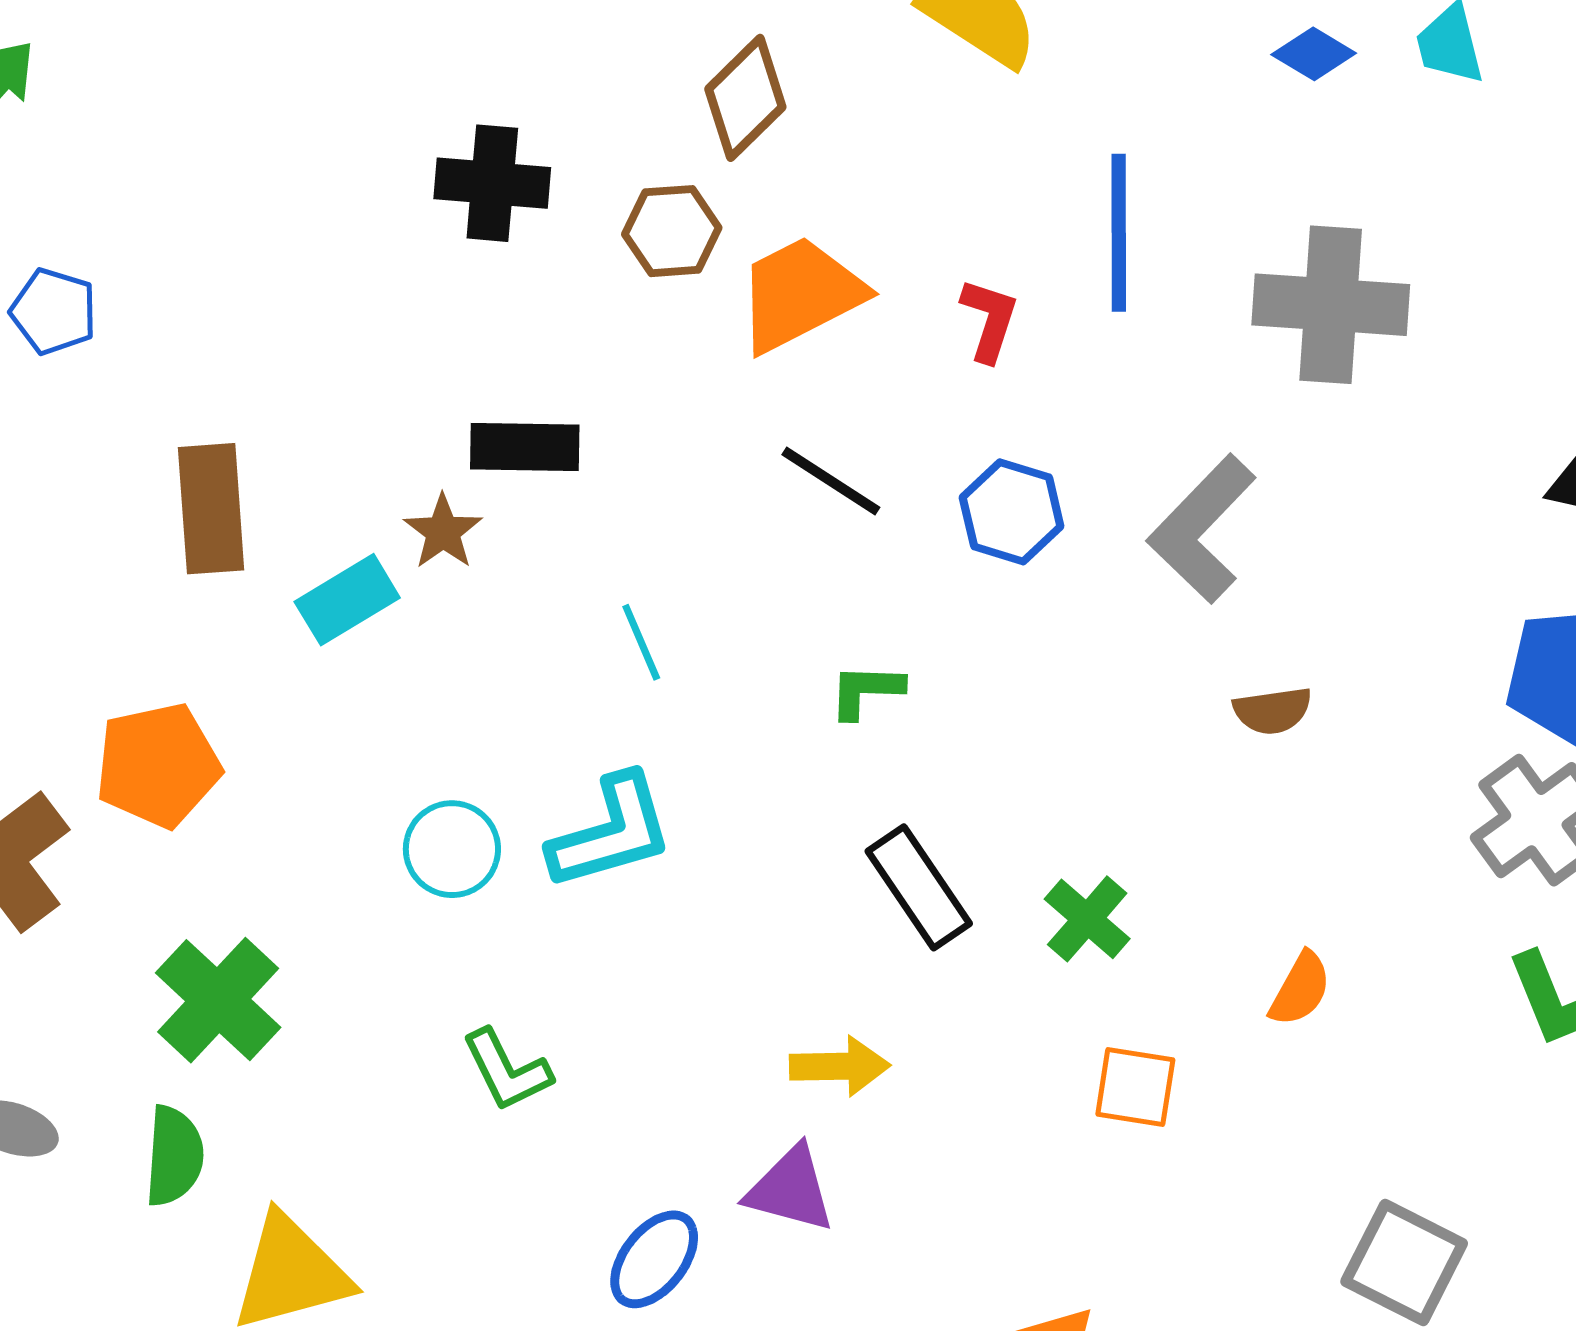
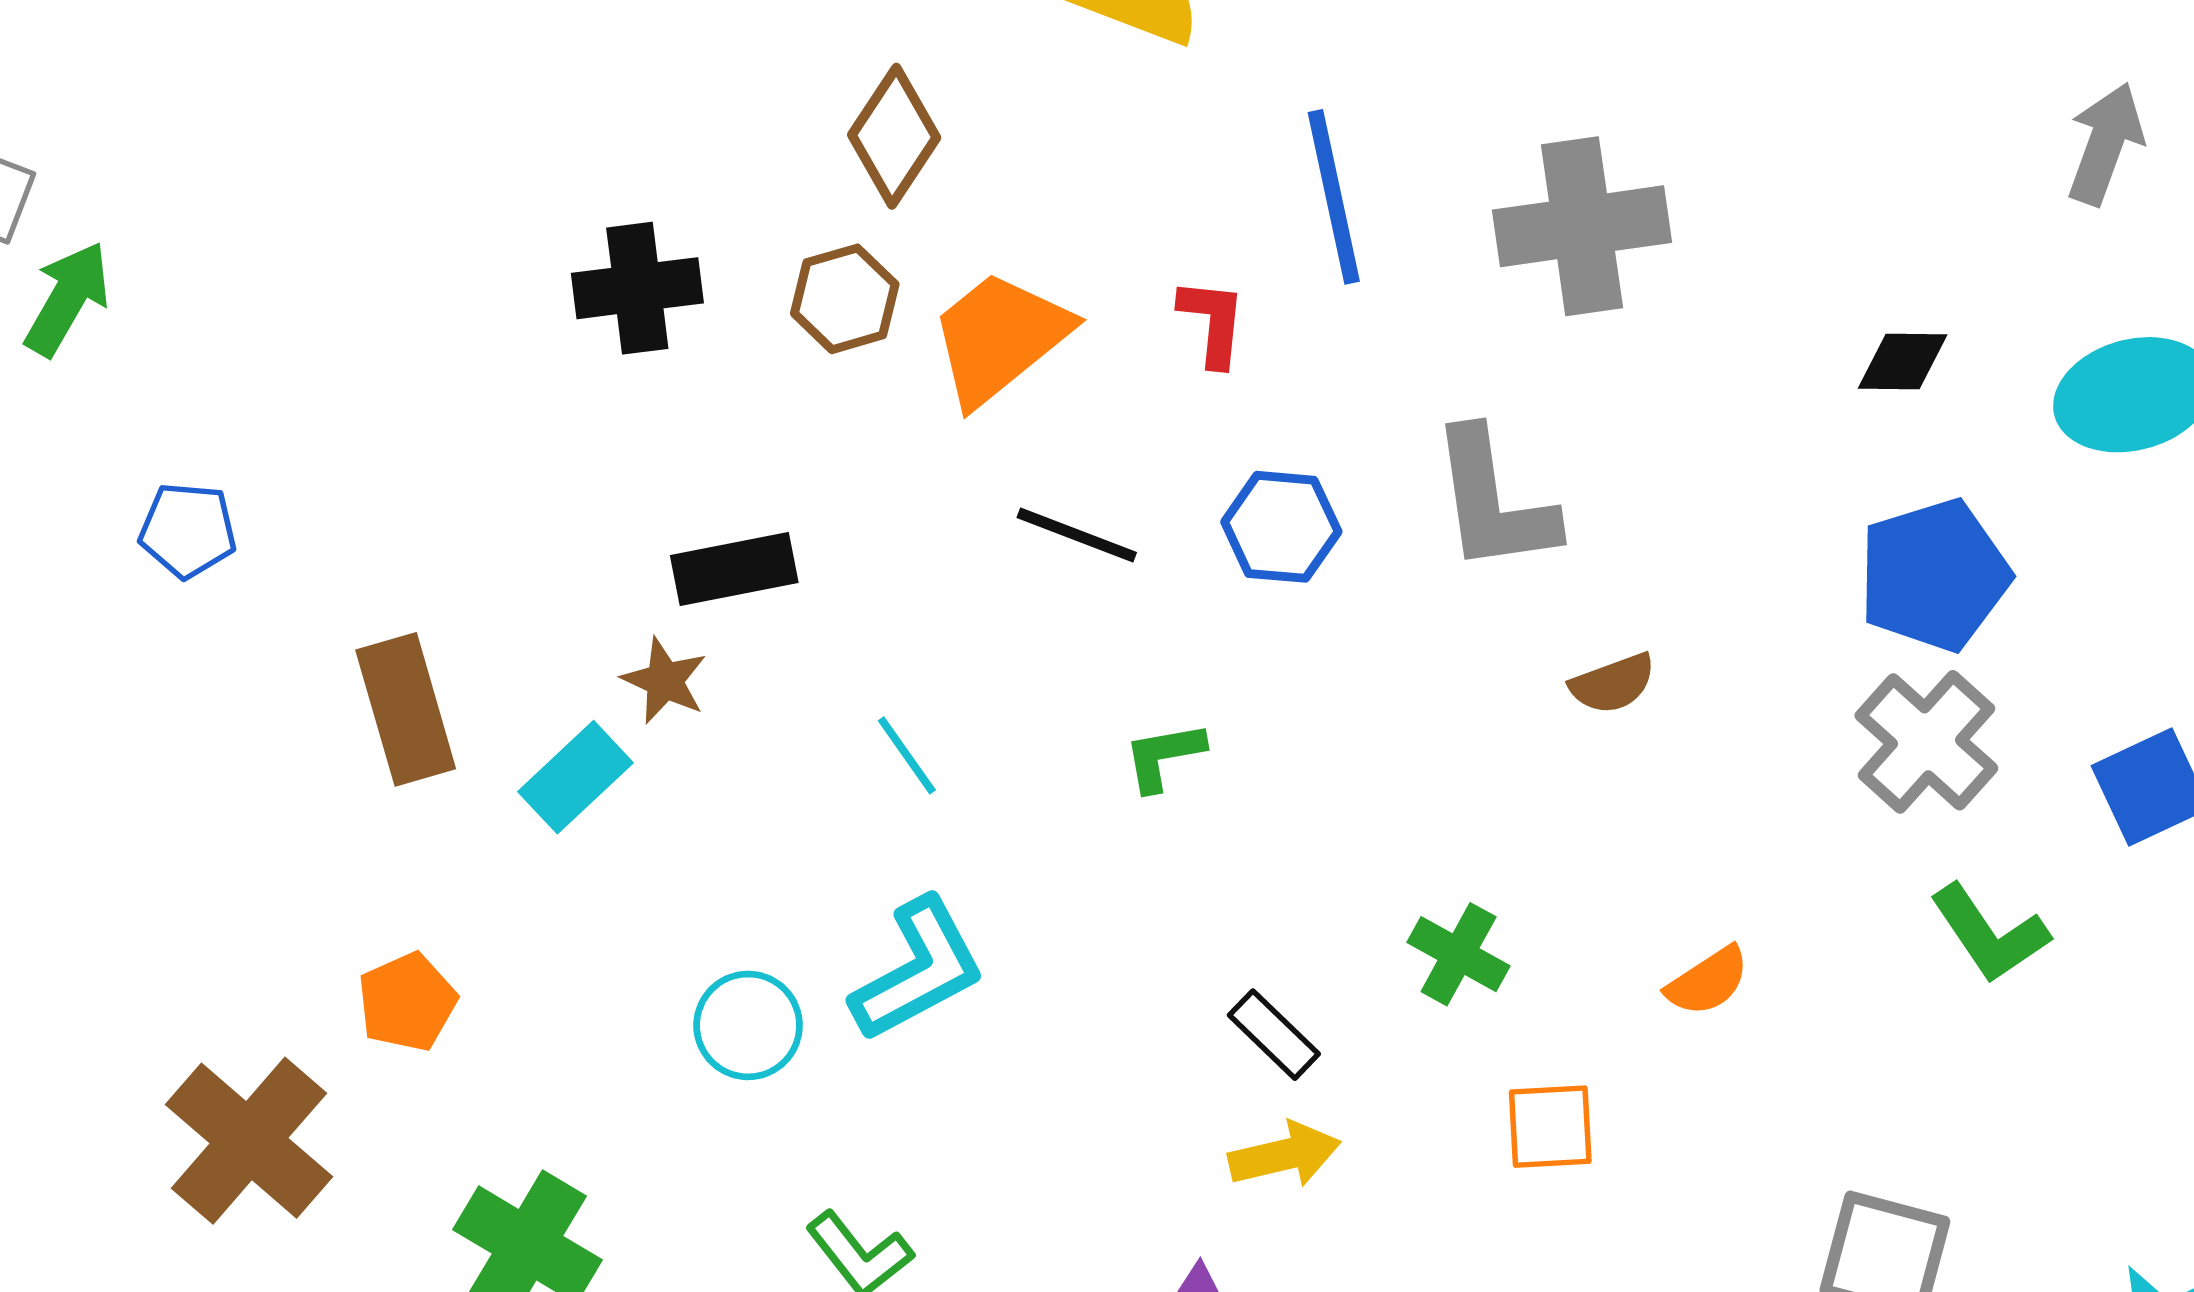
gray L-shape: (1202, 529) -> (1493, 501), turned -40
orange pentagon: (158, 765) -> (407, 1002), size x0.7
black rectangle: (919, 887) -> (1274, 1035), moved, size x0.7
orange semicircle: (1300, 989) -> (1708, 981), turned 40
yellow arrow: (840, 1066) -> (1285, 1155), moved

